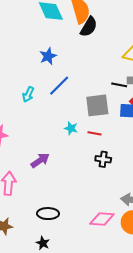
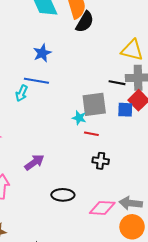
blue line: (59, 86) -> (36, 81), moved, turned 55
cyan star: (71, 128) -> (79, 118), moved
black ellipse: (48, 214) -> (63, 195), moved
pink diamond: (102, 219) -> (102, 208), moved

